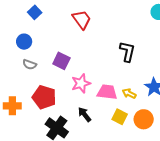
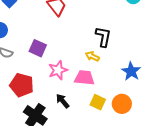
yellow arrow: (129, 94) -> (92, 56), moved

